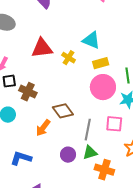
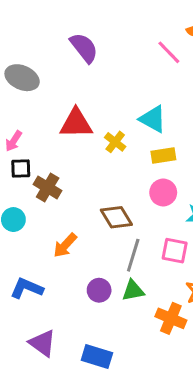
pink circle: (103, 87) -> (163, 192), size x0.7
brown diamond: (63, 111) -> (116, 217), moved
orange cross: (104, 170) -> (171, 318), moved

